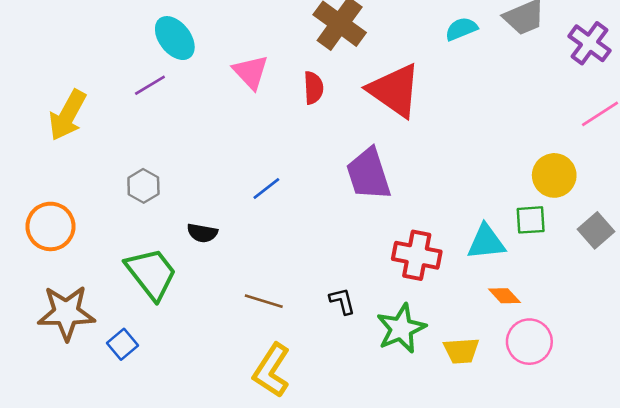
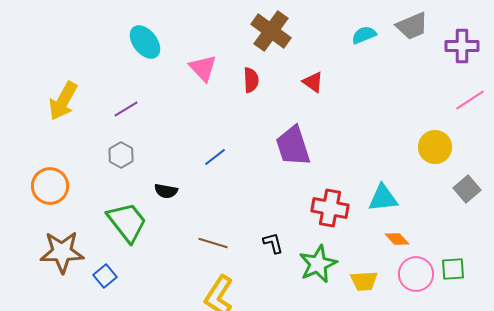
purple cross: (590, 43) -> (462, 46), turned -36
purple line: (150, 85) -> (126, 109), moved
red triangle: (395, 90) -> (313, 82), size x0.5
green square: (531, 220) -> (453, 269), moved

